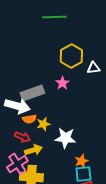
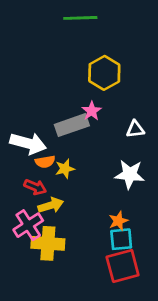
white triangle: (93, 68) -> (135, 129), moved
gray rectangle: (32, 93) -> (72, 125), moved
white star: (65, 138) -> (130, 174), moved

